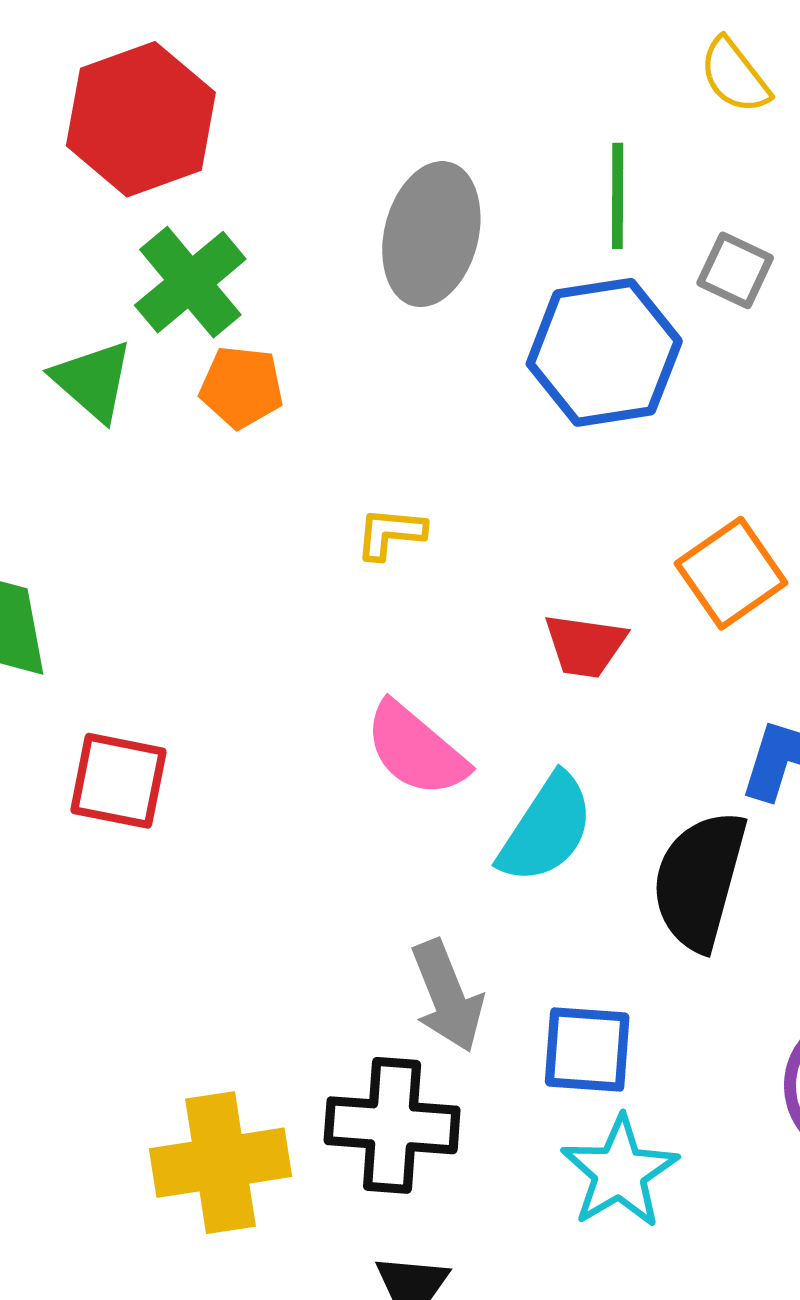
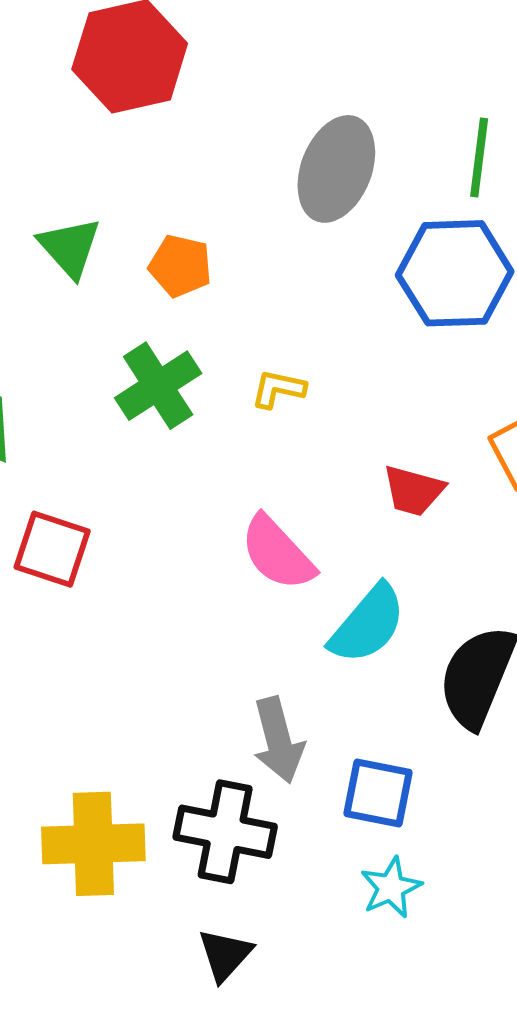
green cross: (190, 282) -> (158, 386), moved
cyan star: (620, 1172) -> (391, 888), size x0.7

